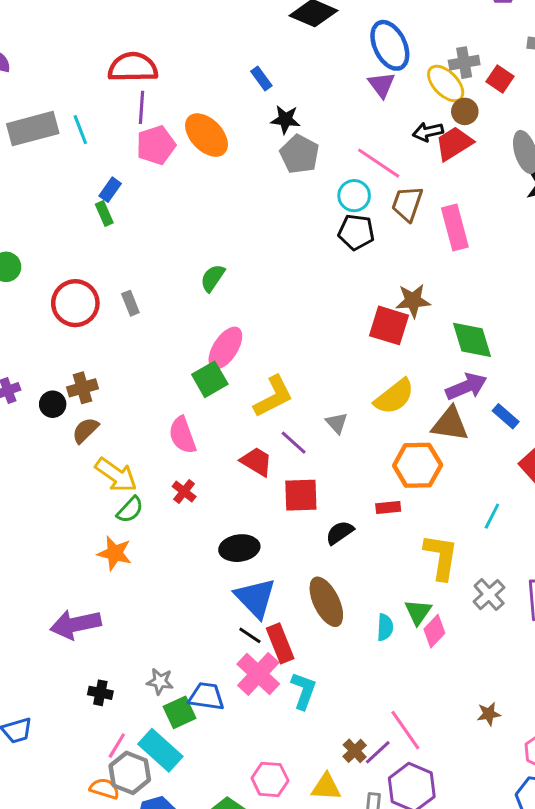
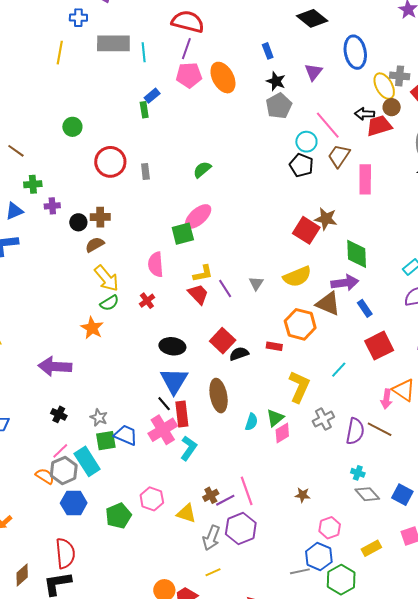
purple triangle: (382, 85) -> (313, 72), moved
yellow L-shape: (273, 397) -> (203, 274), moved, size x0.7
red square: (301, 495) -> (223, 341), moved, turned 30

